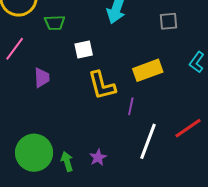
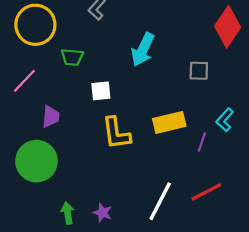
purple line: (131, 106) -> (202, 142), moved
green circle: (34, 153) -> (36, 161), moved
purple star: (98, 157) -> (103, 213), turned -30

